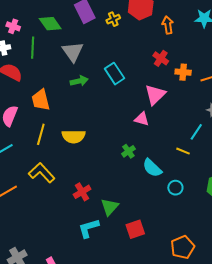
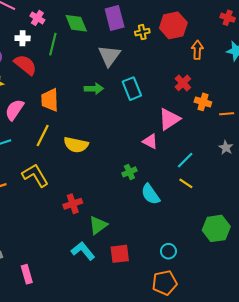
gray triangle: (73, 52) -> (109, 56), moved
cyan line: (196, 132) -> (185, 160), moved
cyan circle: (175, 188) -> (168, 251), moved
cyan L-shape: (89, 228) -> (83, 251), moved, turned 55

